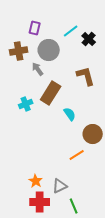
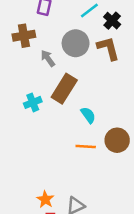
gray circle: (49, 50) -> (76, 43), moved
brown L-shape: (86, 76) -> (108, 48), moved
orange line: (77, 155) -> (86, 147), moved, turned 35

